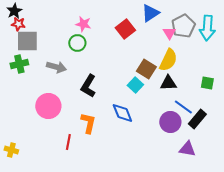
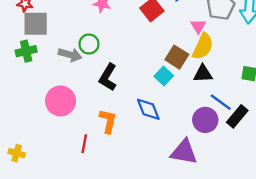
pink triangle: (169, 33) -> (198, 26), moved
green circle: (77, 43) -> (89, 44), moved
purple triangle: (187, 149) -> (184, 152), moved, size x1.4

